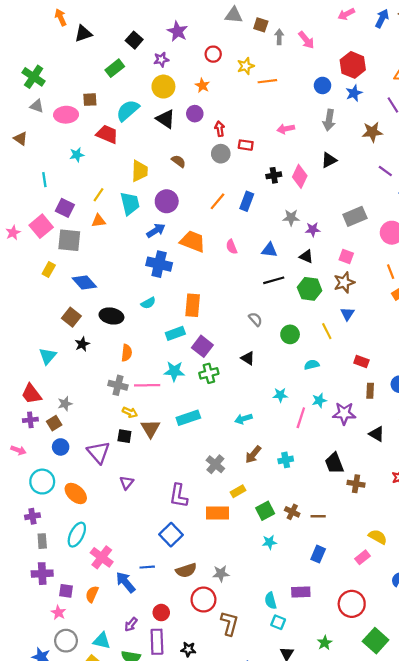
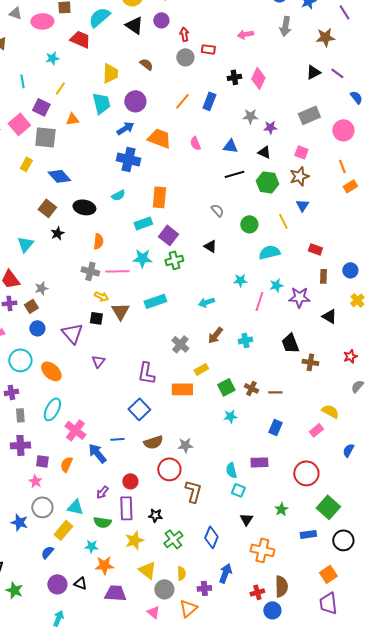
black triangle: (329, 160) -> (313, 72), moved
yellow line: (98, 195) -> (60, 88), moved
cyan semicircle: (312, 365) -> (269, 252), size x1.5

